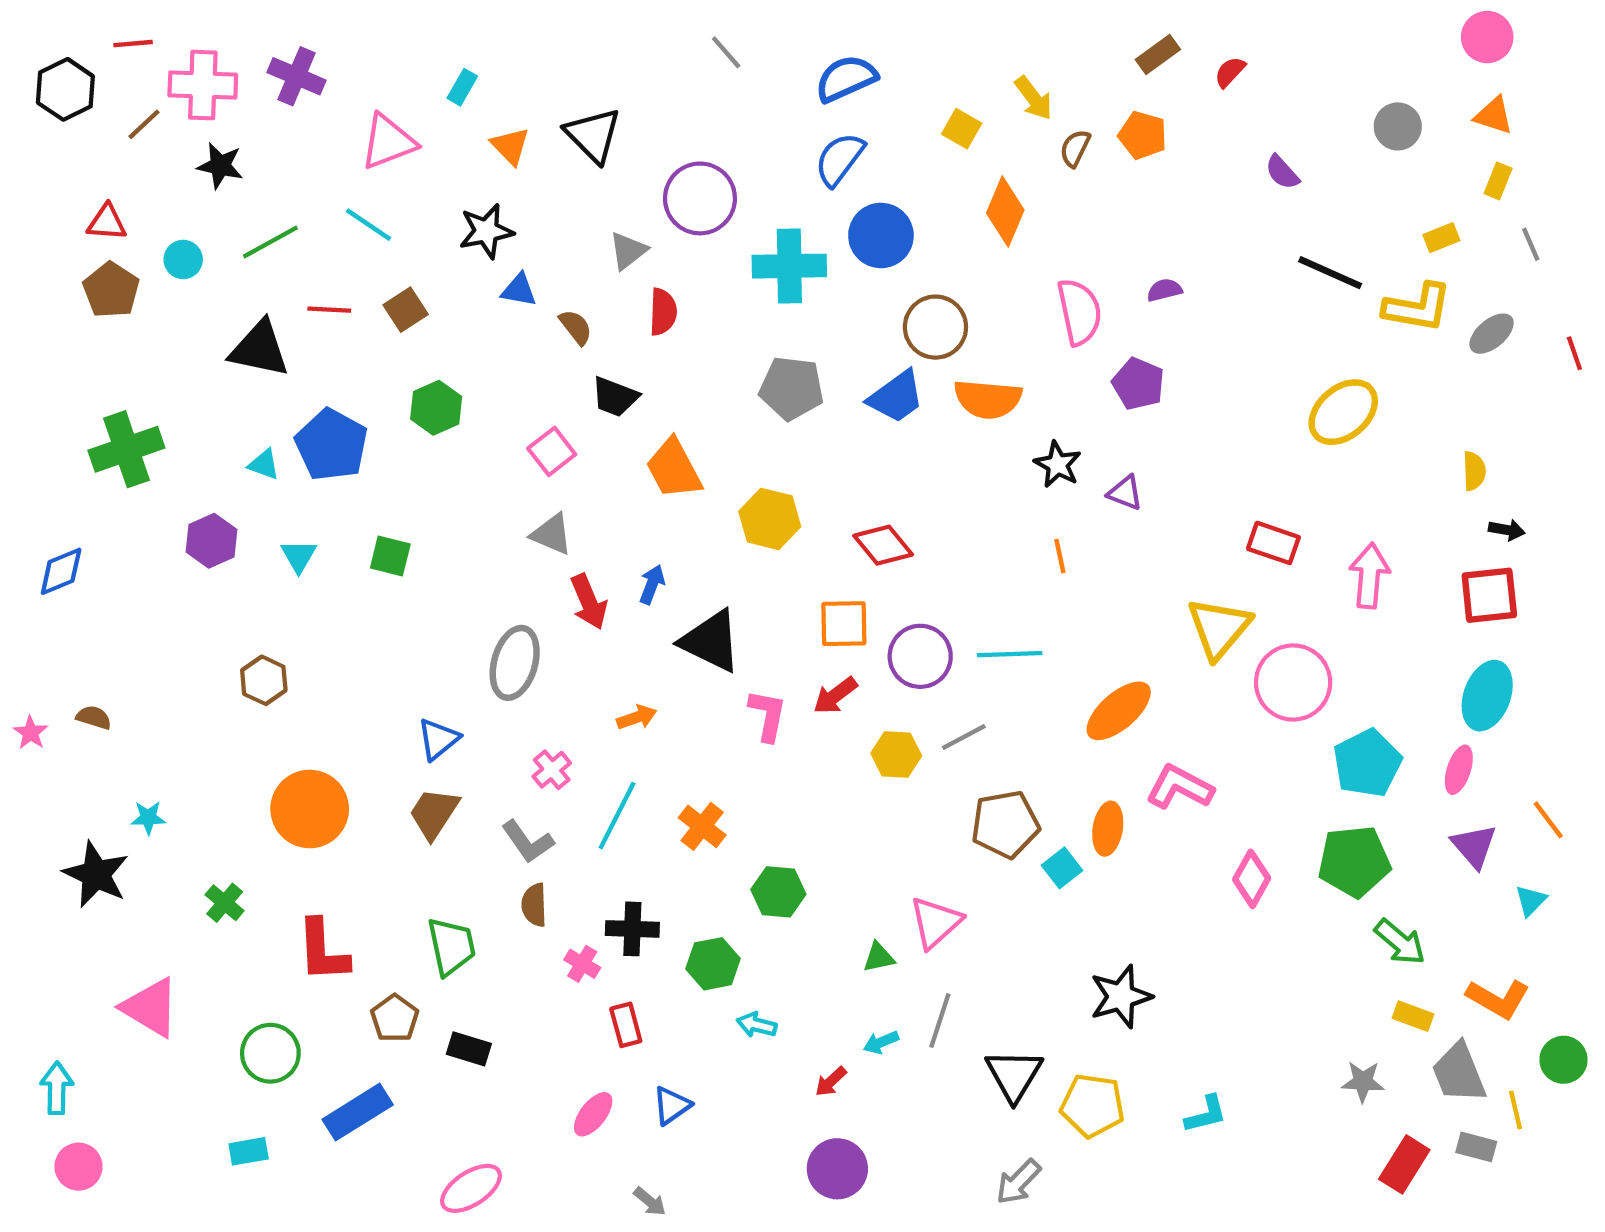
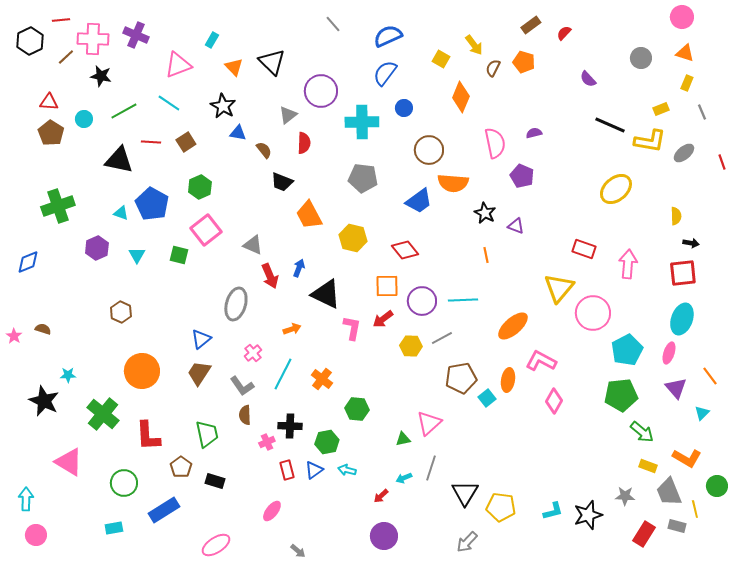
black star: (486, 231) -> (223, 106), turned -30
blue circle: (881, 235) -> (404, 108), size x0.6
blue trapezoid: (896, 397) -> (419, 201), moved
pink square: (552, 451) -> (206, 230), moved, size x1.4
pink diamond: (1252, 879) -> (554, 401), moved
green cross: (225, 903) -> (103, 414), size x1.8
pink cross: (582, 964) -> (267, 442), turned 35
black star: (1121, 997) -> (588, 515), moved
blue triangle: (672, 1106) -> (314, 470), moved

